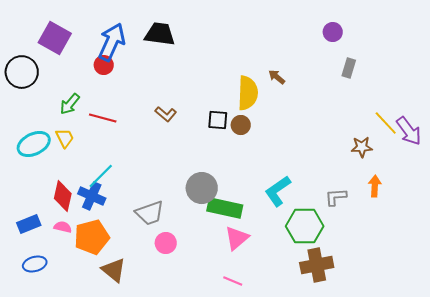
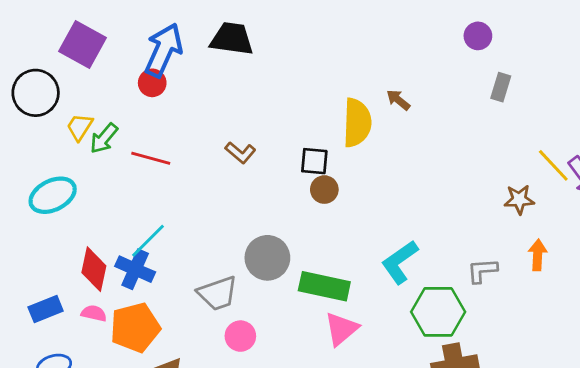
brown circle: (241, 125) -> (324, 190), moved
yellow trapezoid: (65, 138) -> (80, 127), moved, turned -120
gray circle: (202, 188) -> (267, 258), moved

